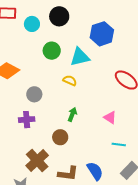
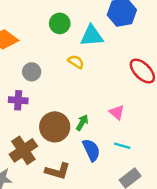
green arrow: (72, 114) -> (82, 123), moved
brown circle: (60, 137) -> (55, 127), size x1.6
blue semicircle: (95, 171) -> (91, 150), moved

